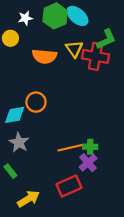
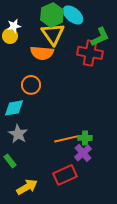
white star: (25, 18) -> (14, 26), moved
yellow triangle: (74, 49) -> (53, 34), moved, size x1.4
orange circle: (36, 102) -> (31, 85), moved

